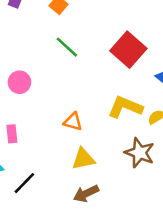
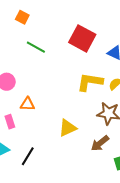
orange triangle: (73, 122) -> (27, 104), moved
brown arrow: (86, 194) -> (100, 143), moved

